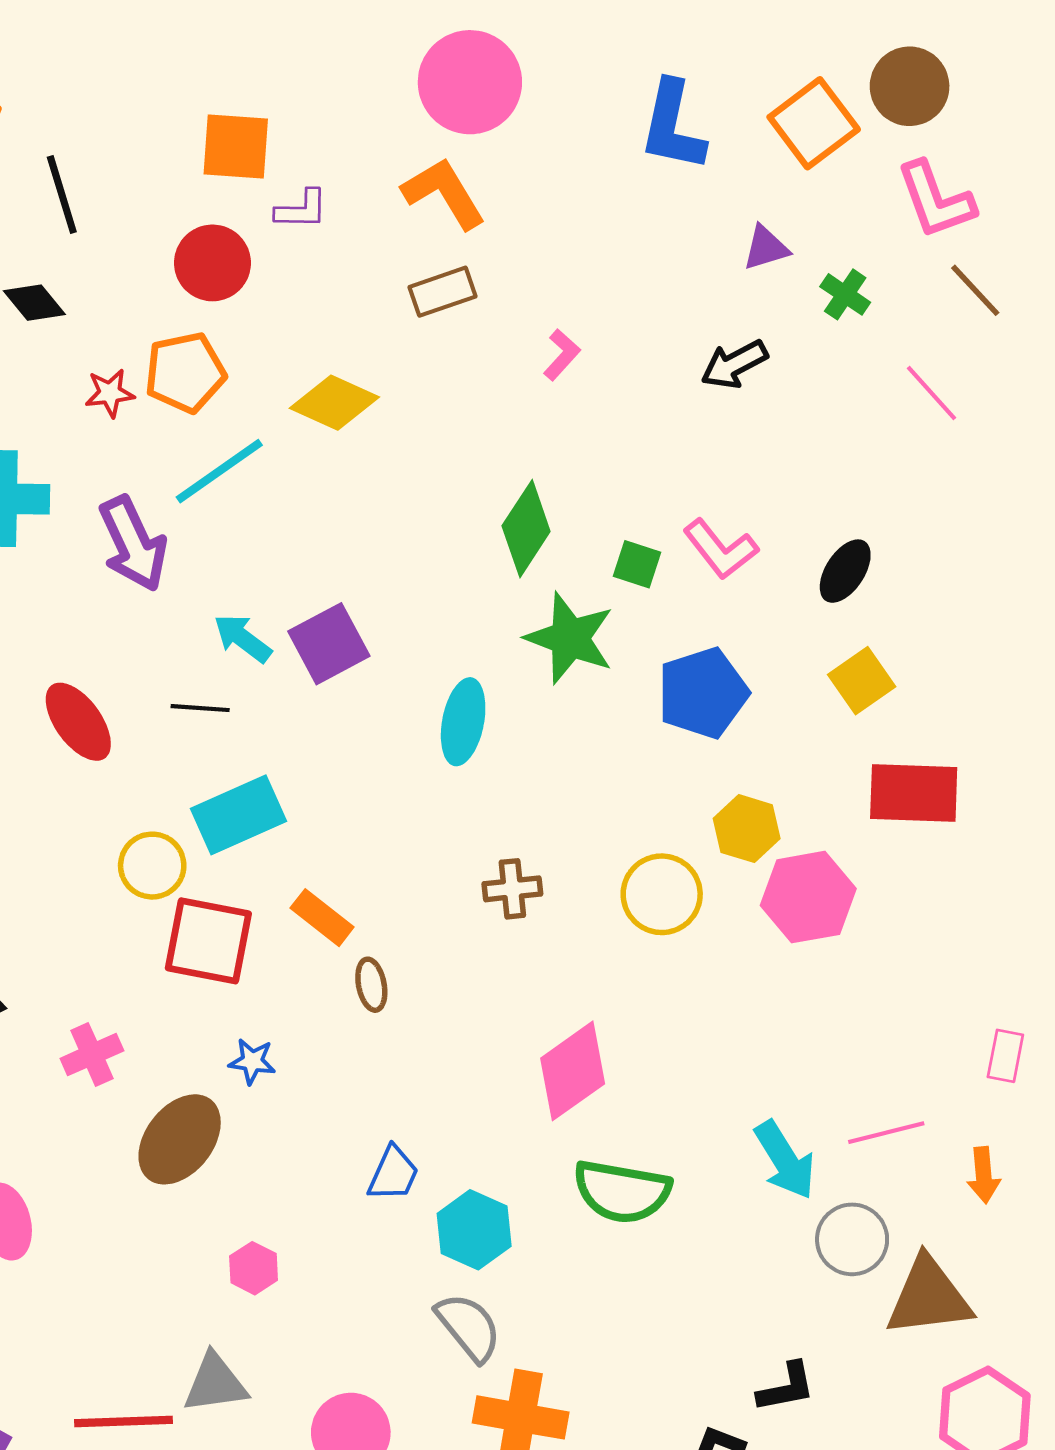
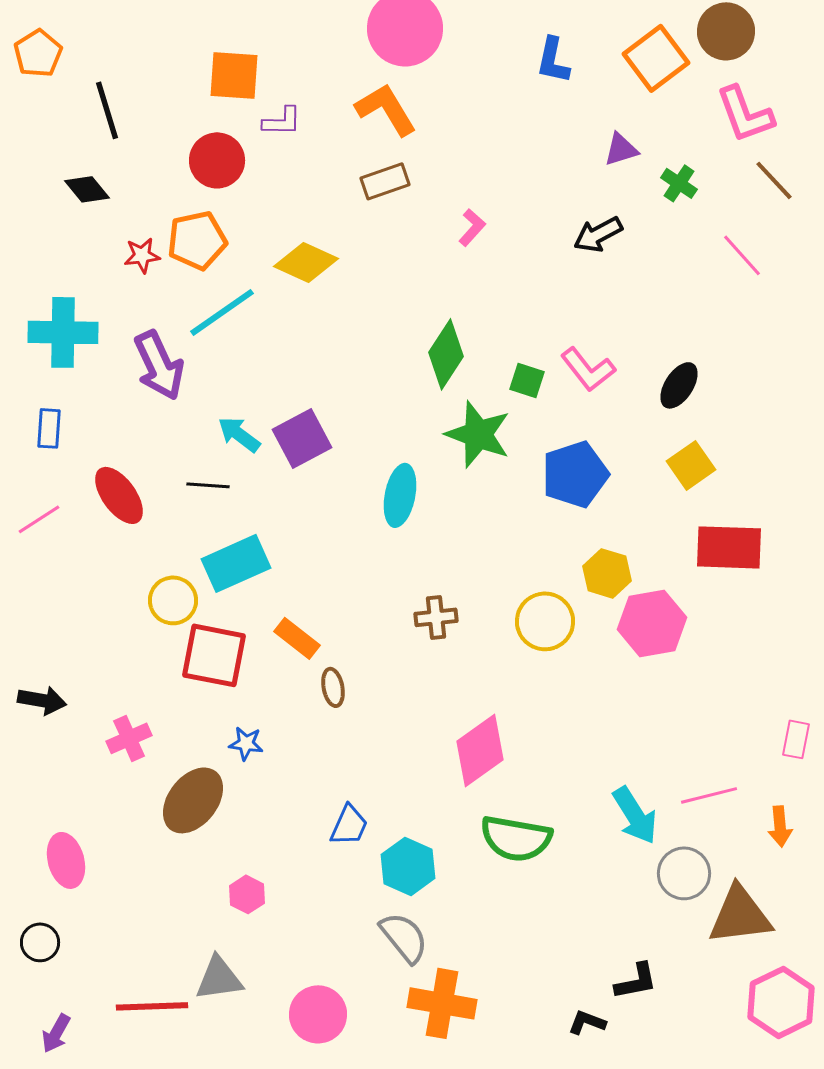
blue L-shape: (673, 126) -> (553, 60), size x0.7

